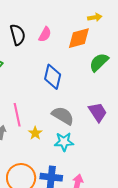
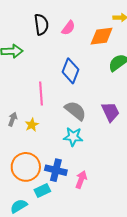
pink line: (17, 115) -> (41, 94), moved
yellow star: (35, 133) -> (32, 125), moved

